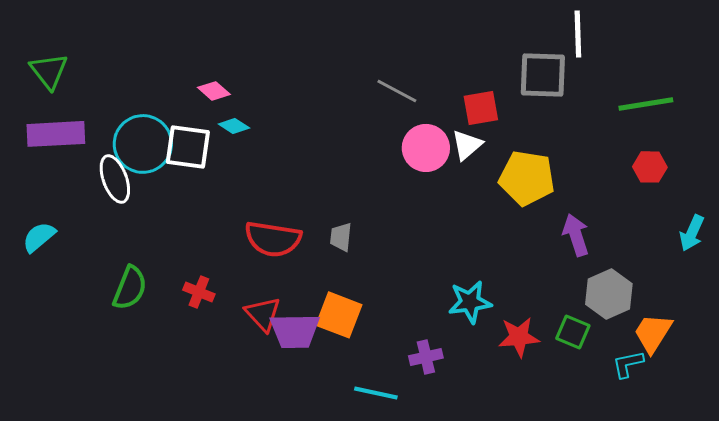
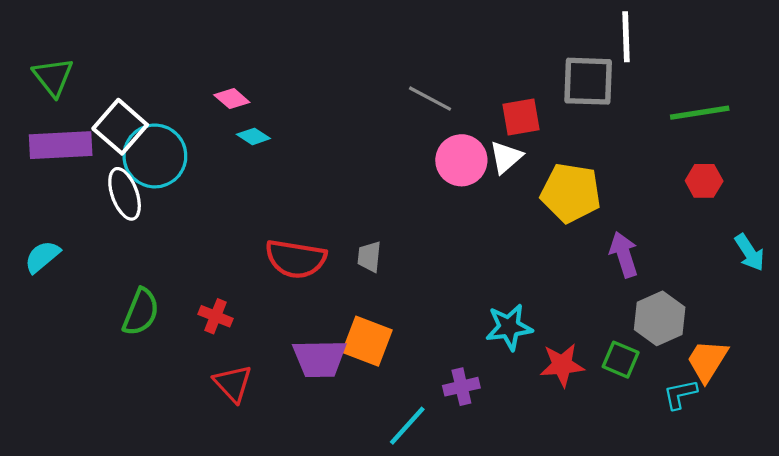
white square: (188, 147) -> (120, 127), moved, turned 33
cyan arrow: (692, 233) -> (750, 252), turned -57
red triangle: (263, 314) -> (233, 383), moved
cyan line: (376, 393) -> (407, 426), turned -60

